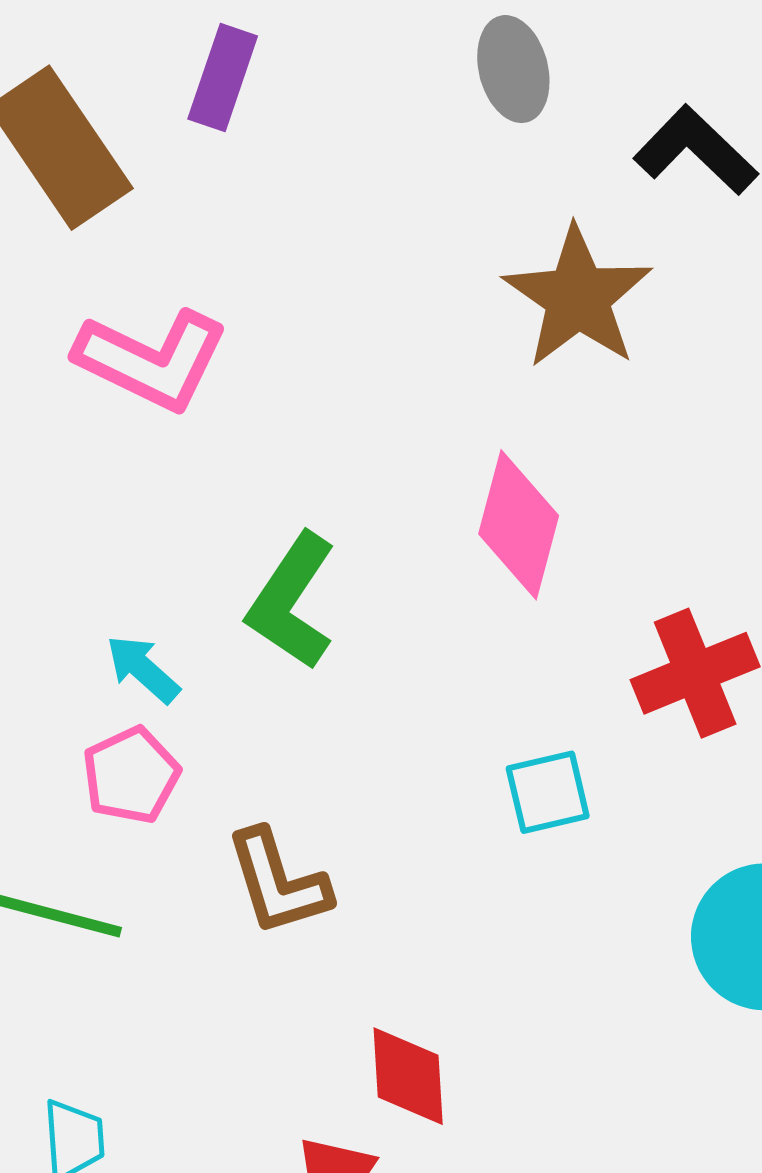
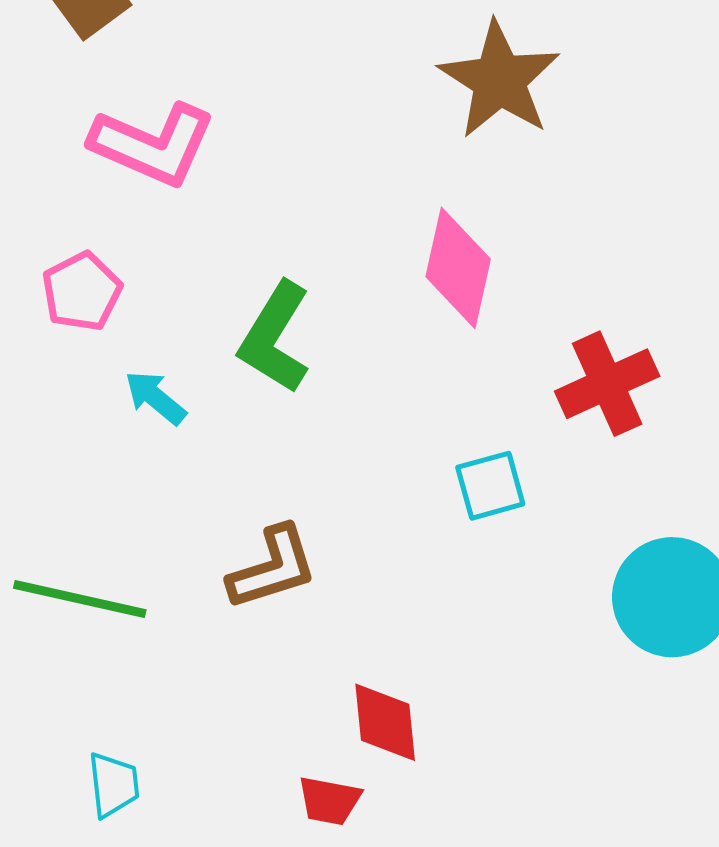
pink pentagon: (131, 775) -> (82, 292), moved
brown L-shape: (278, 882) -> (273, 568), turned -88

